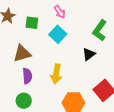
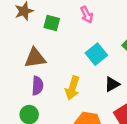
cyan square: (58, 34) -> (96, 54), moved
black triangle: (89, 54) -> (112, 84), moved

